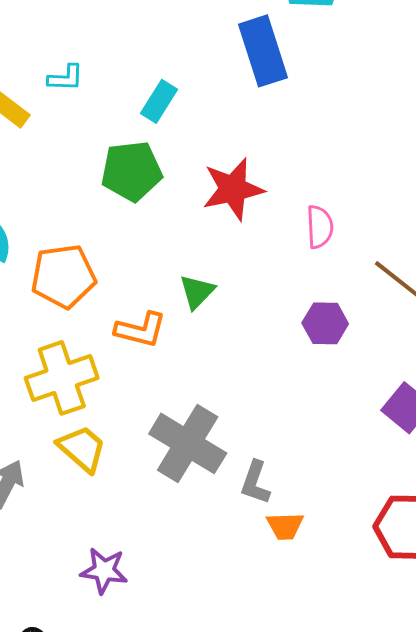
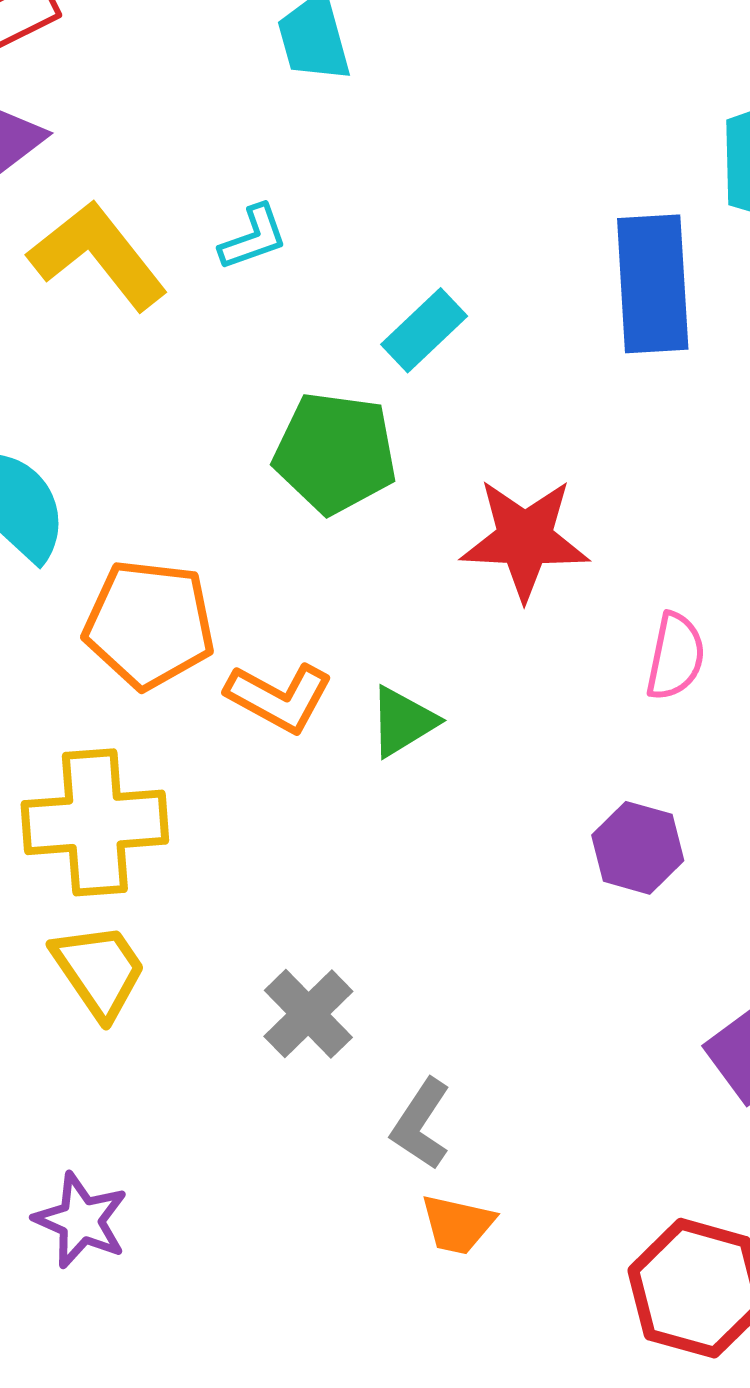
cyan L-shape: (66, 78) -> (253, 238), turned -36
orange L-shape: (141, 330) -> (279, 697), moved
gray cross: (188, 443) -> (308, 1014), size x0.6

